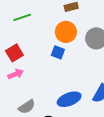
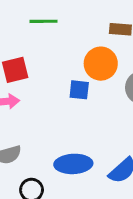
blue square: (58, 52) -> (79, 90), turned -32

